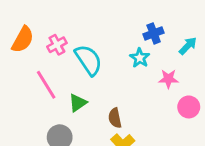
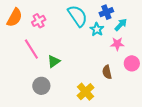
cyan arrow: (188, 46) -> (121, 25), moved
cyan semicircle: (88, 60) -> (78, 16), moved
brown semicircle: (115, 118) -> (107, 72), moved

